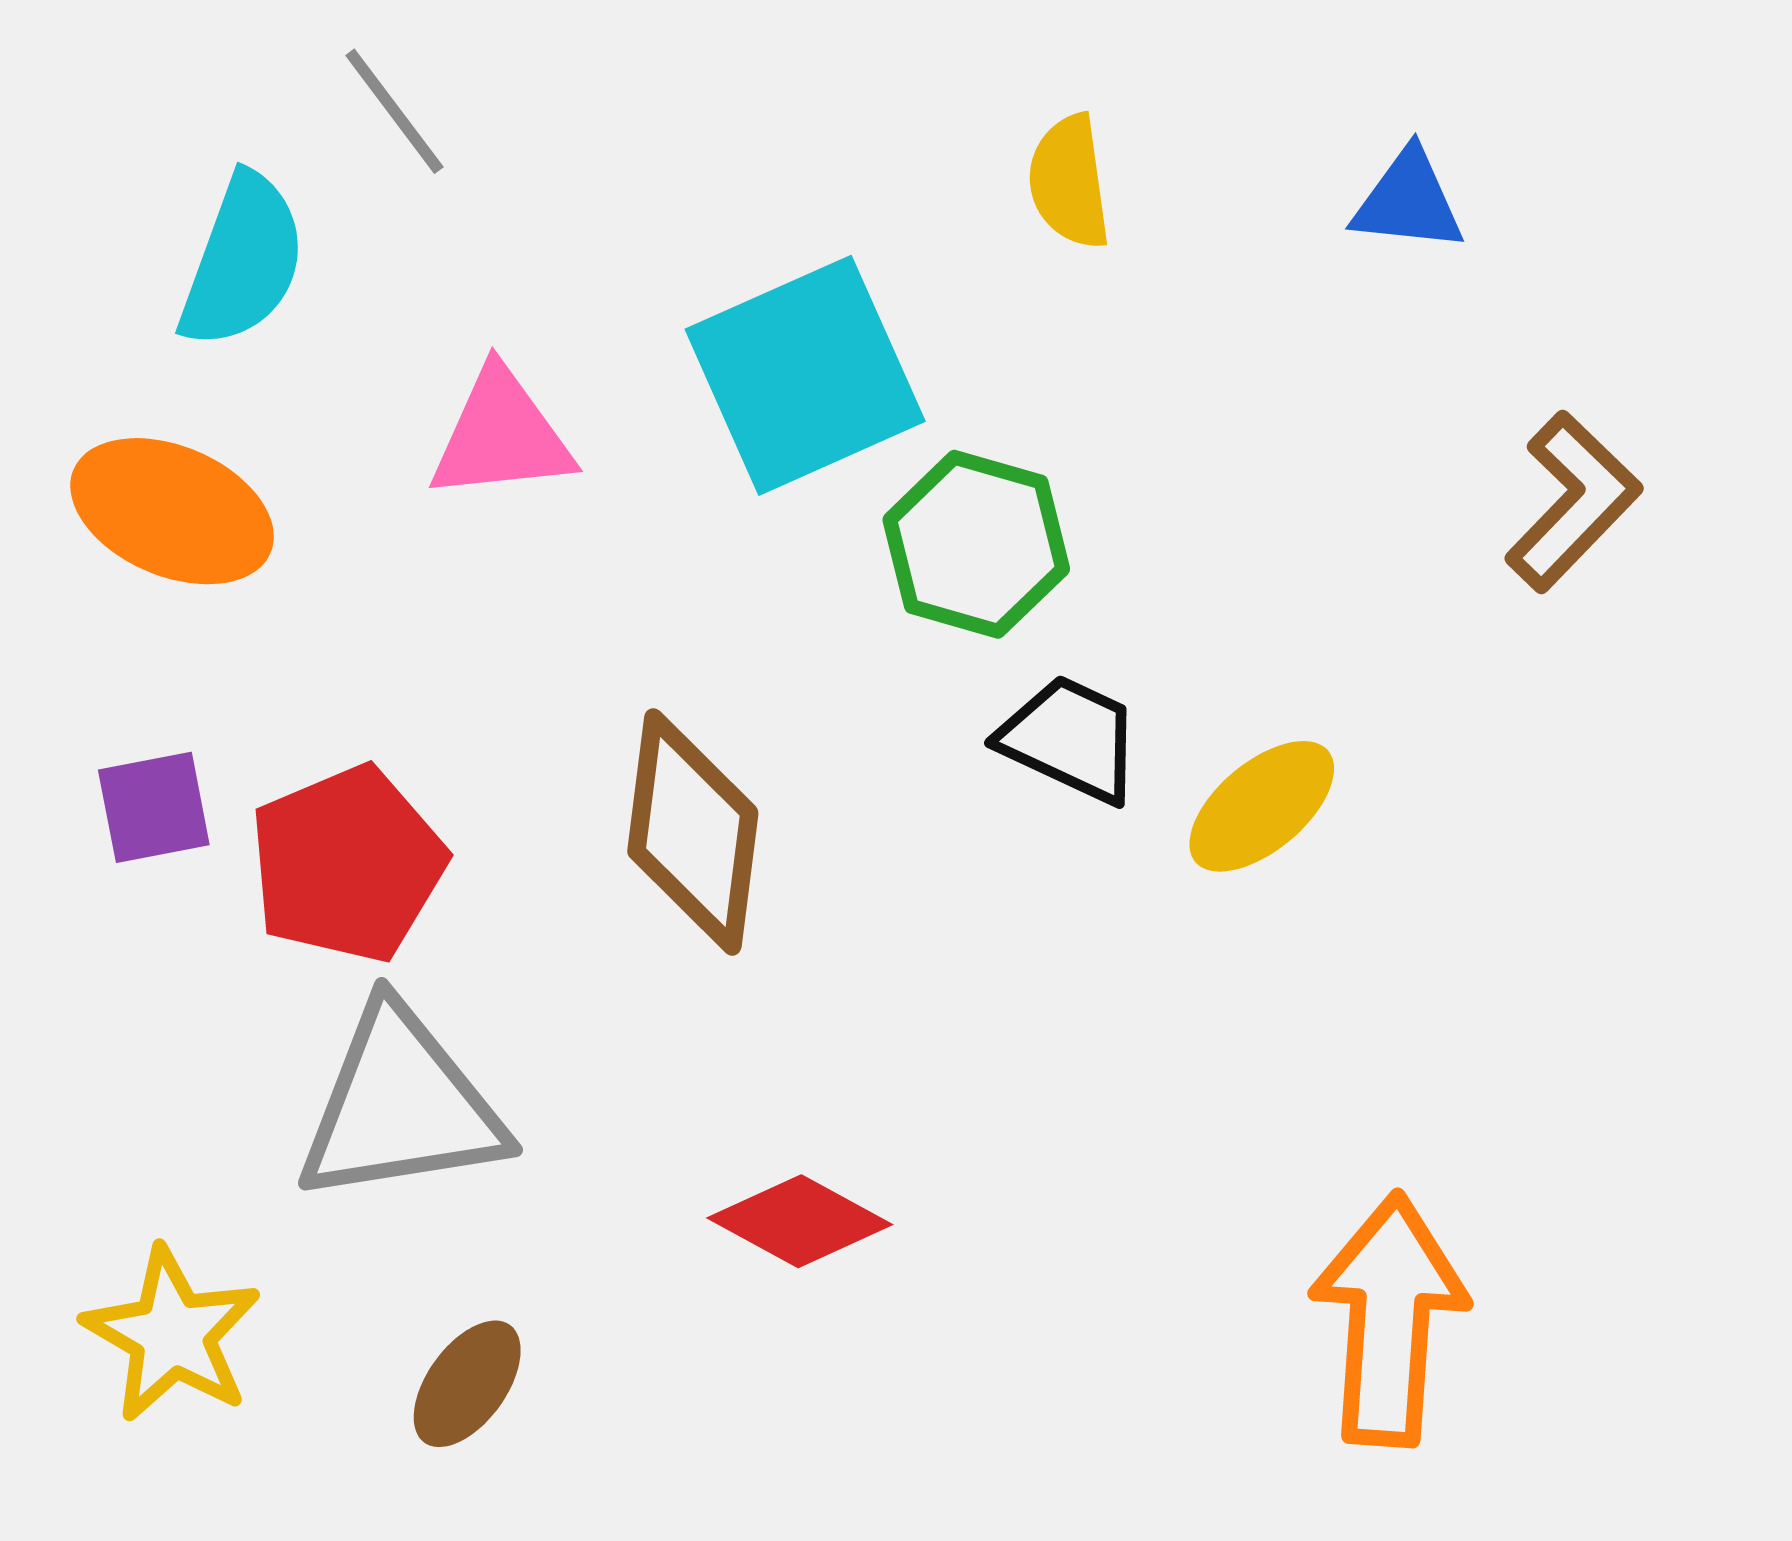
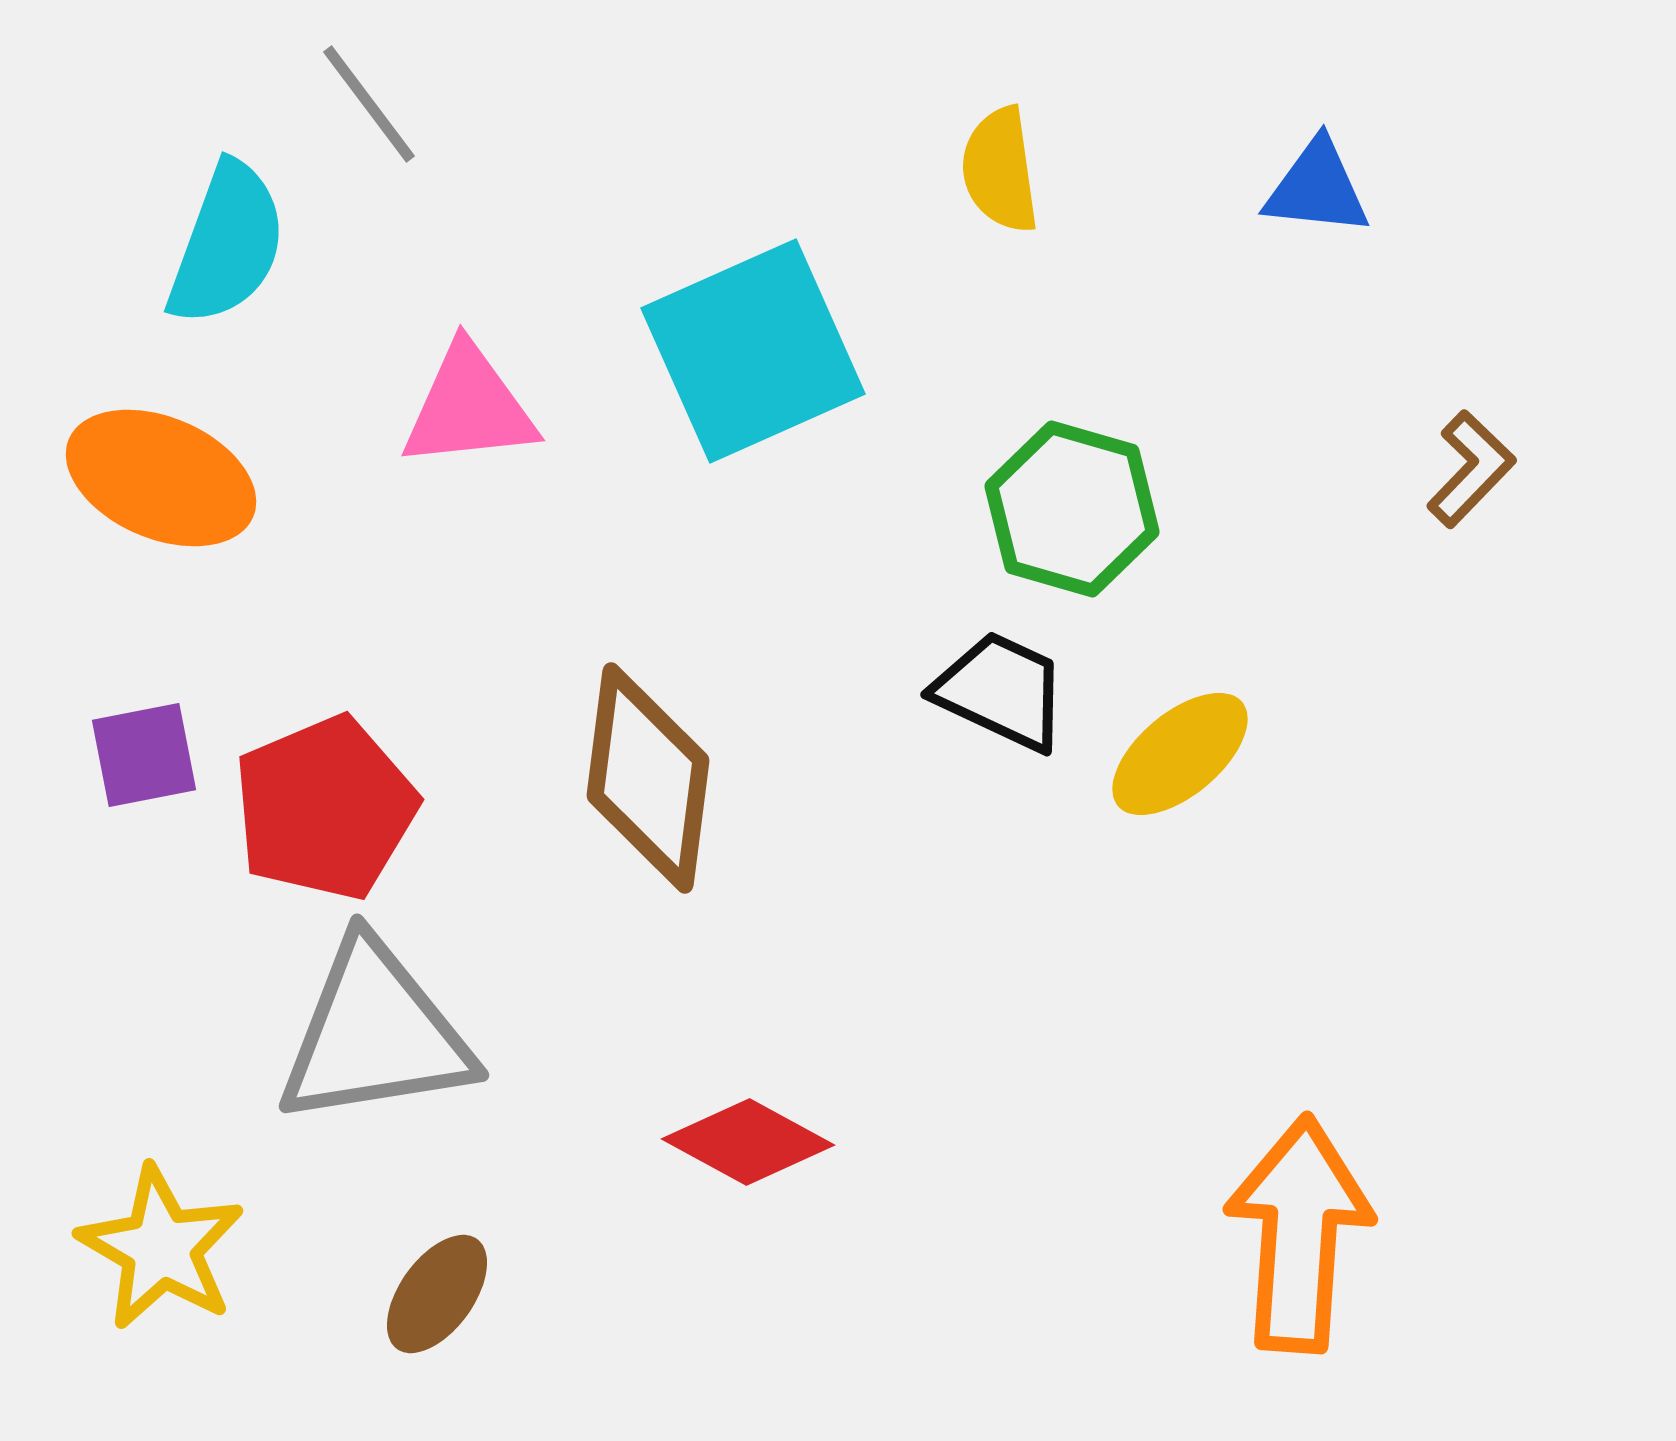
brown L-shape: (1573, 502) -> (1471, 469), size x0.7
green hexagon: (976, 544) -> (1072, 509), moved

